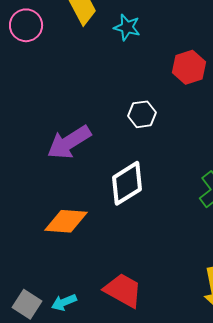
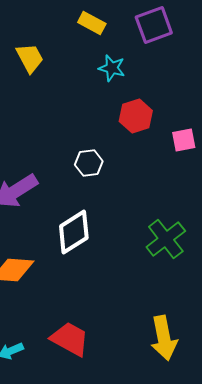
cyan star: (127, 27) -> (112, 68), moved

